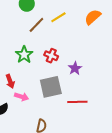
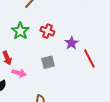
gray square: (51, 87) -> (48, 62), size x0.6
red line: (77, 102) -> (89, 58), moved, turned 66

